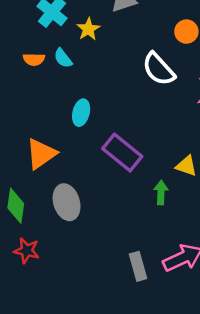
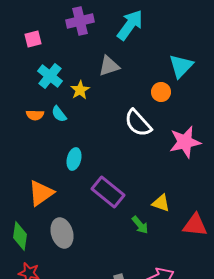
green arrow: (161, 193) -> (140, 225), turned 138

